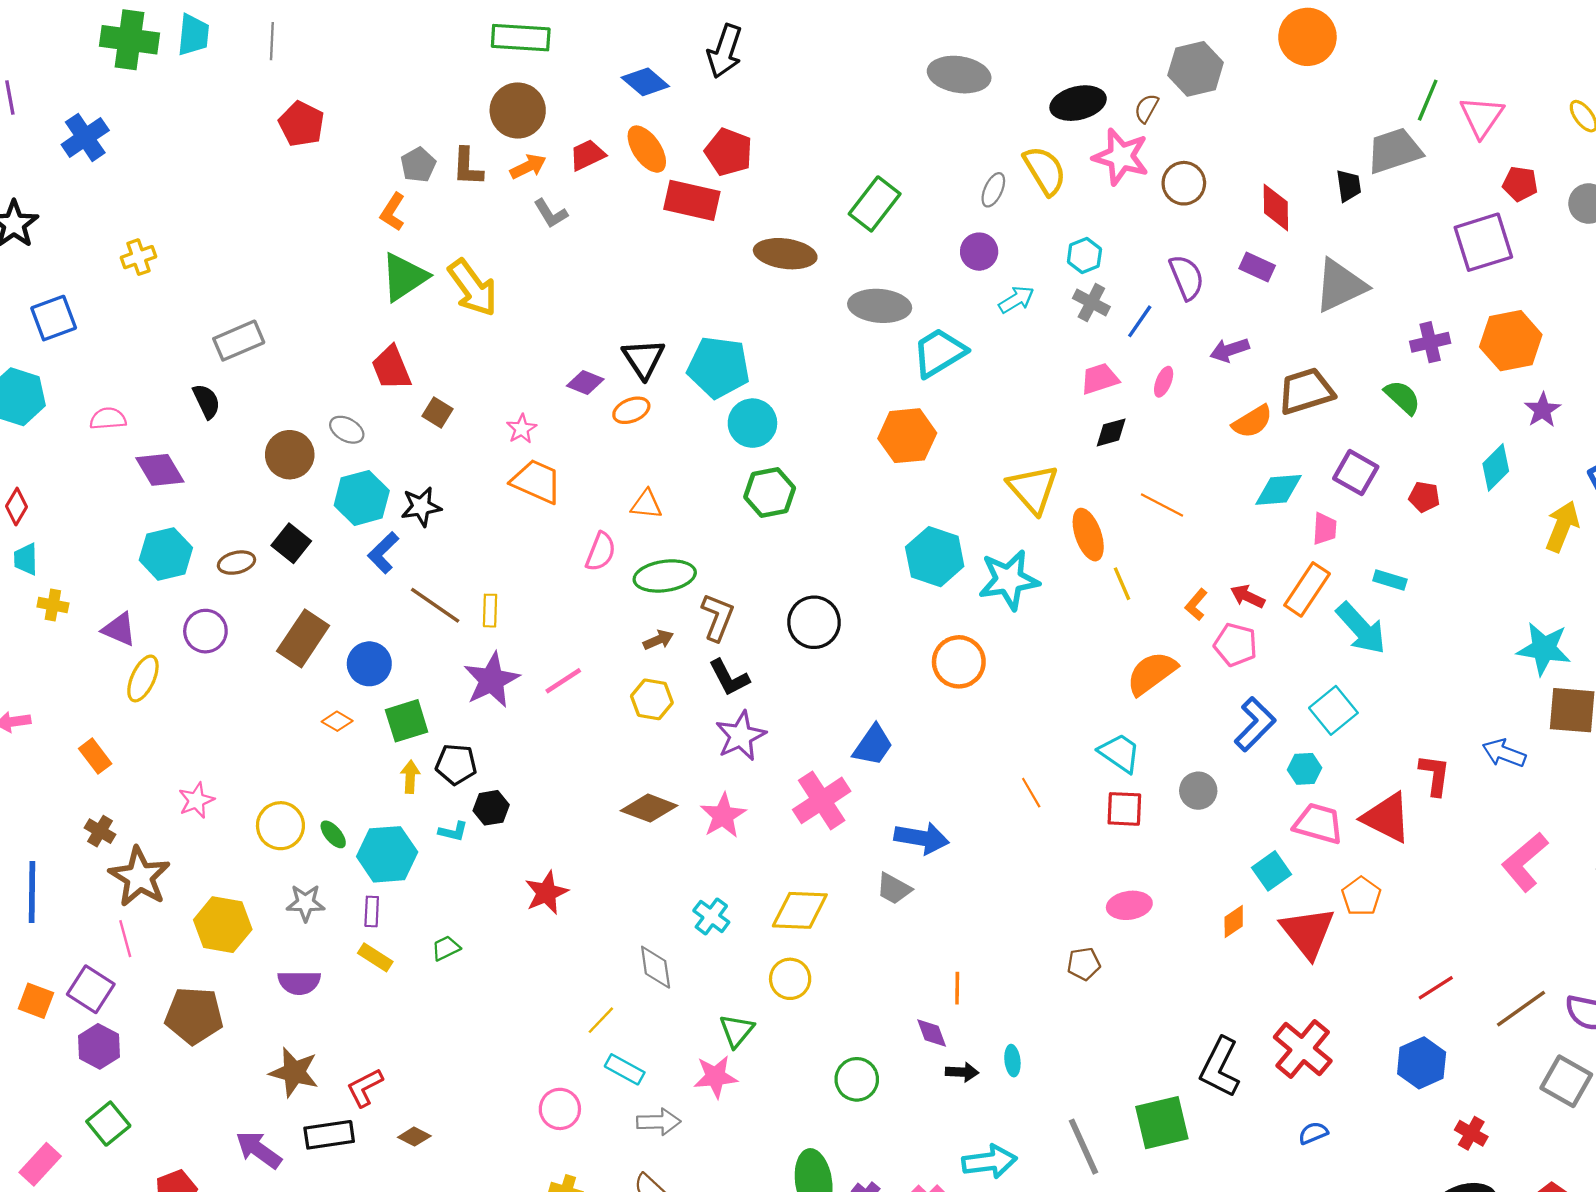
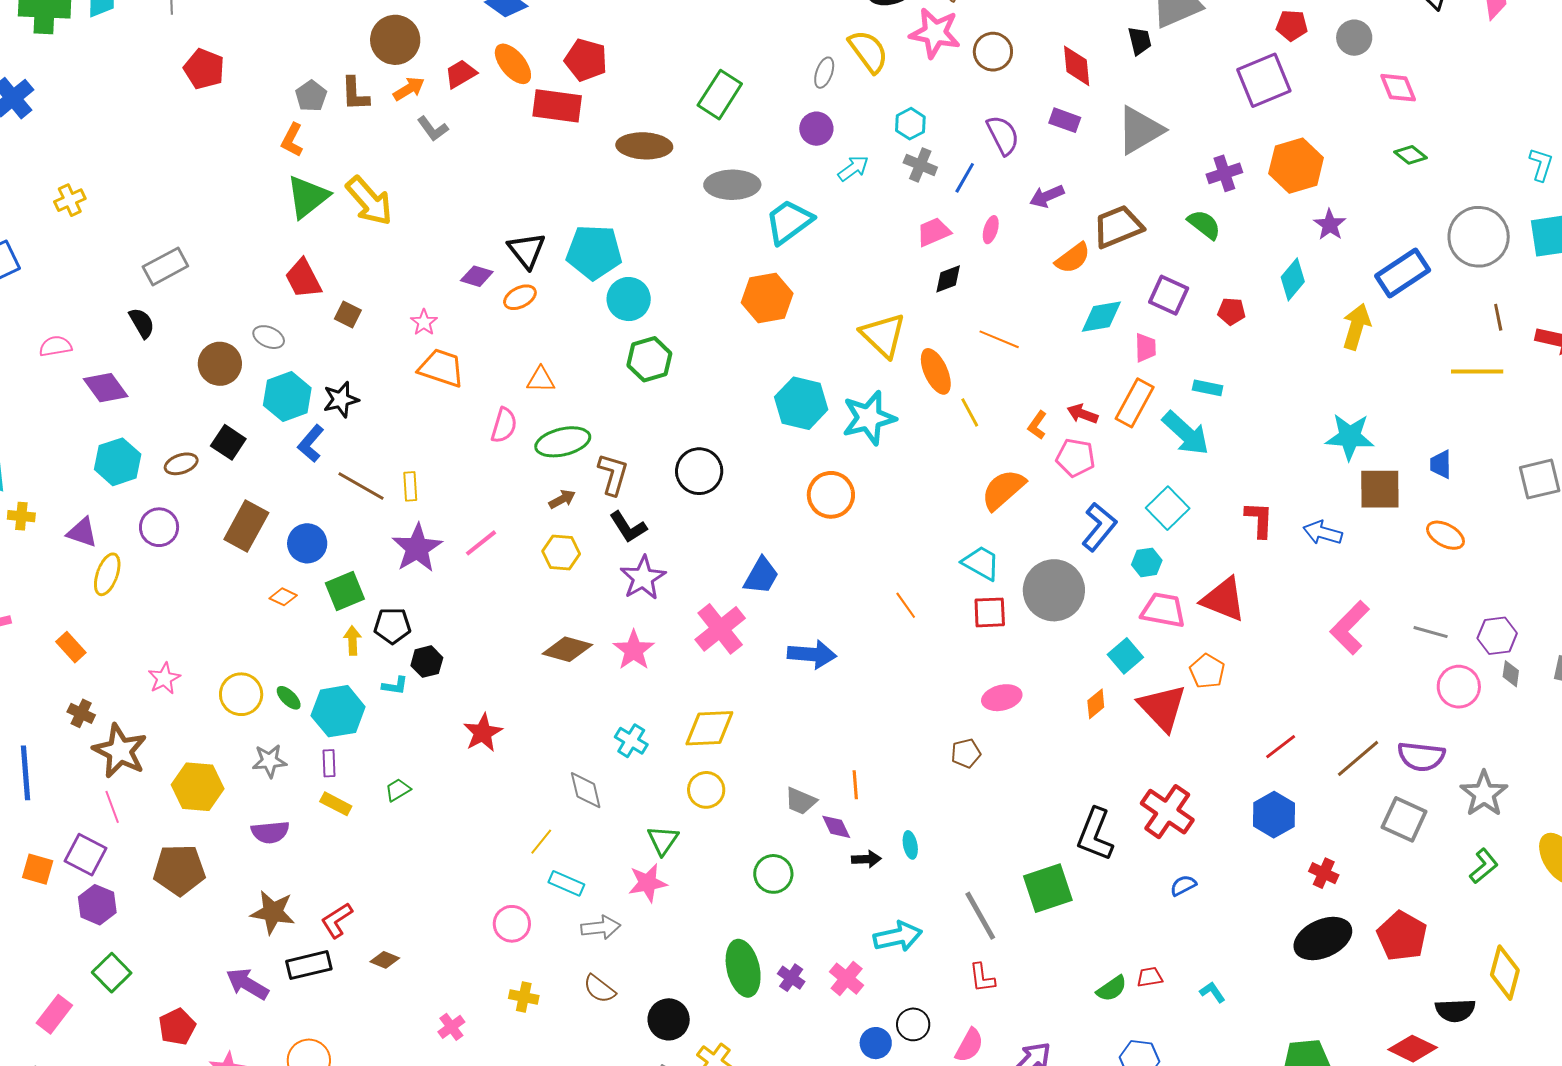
red L-shape: (1435, 775) -> (1259, 520), moved
gray circle: (1198, 791) -> (1054, 590), size x1.8
gray trapezoid: (894, 889) -> (801, 801), moved

